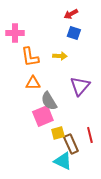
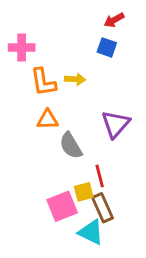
red arrow: (71, 14) -> (114, 20), moved
yellow arrow: (60, 56) -> (75, 79), moved
pink square: (43, 116) -> (62, 206), moved
red line: (90, 135) -> (100, 176), moved

